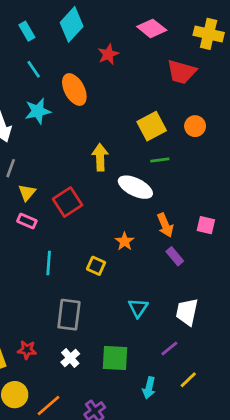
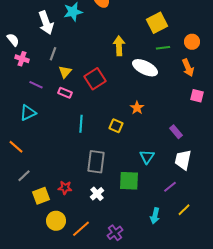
orange circle: (195, 126) -> (192, 42), moved
orange arrow: (165, 225) -> (188, 68), moved
purple rectangle: (175, 256) -> (176, 132), moved
green square: (115, 358) -> (129, 181), moved

